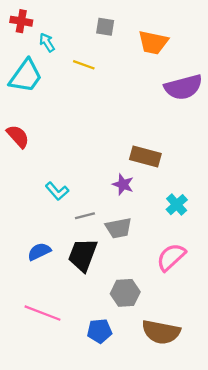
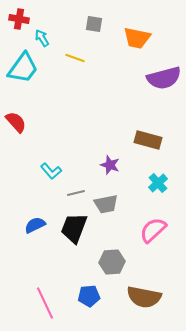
brown rectangle: (145, 156) -> (148, 140), moved
pink line: (42, 313) -> (45, 303), moved, turned 44

